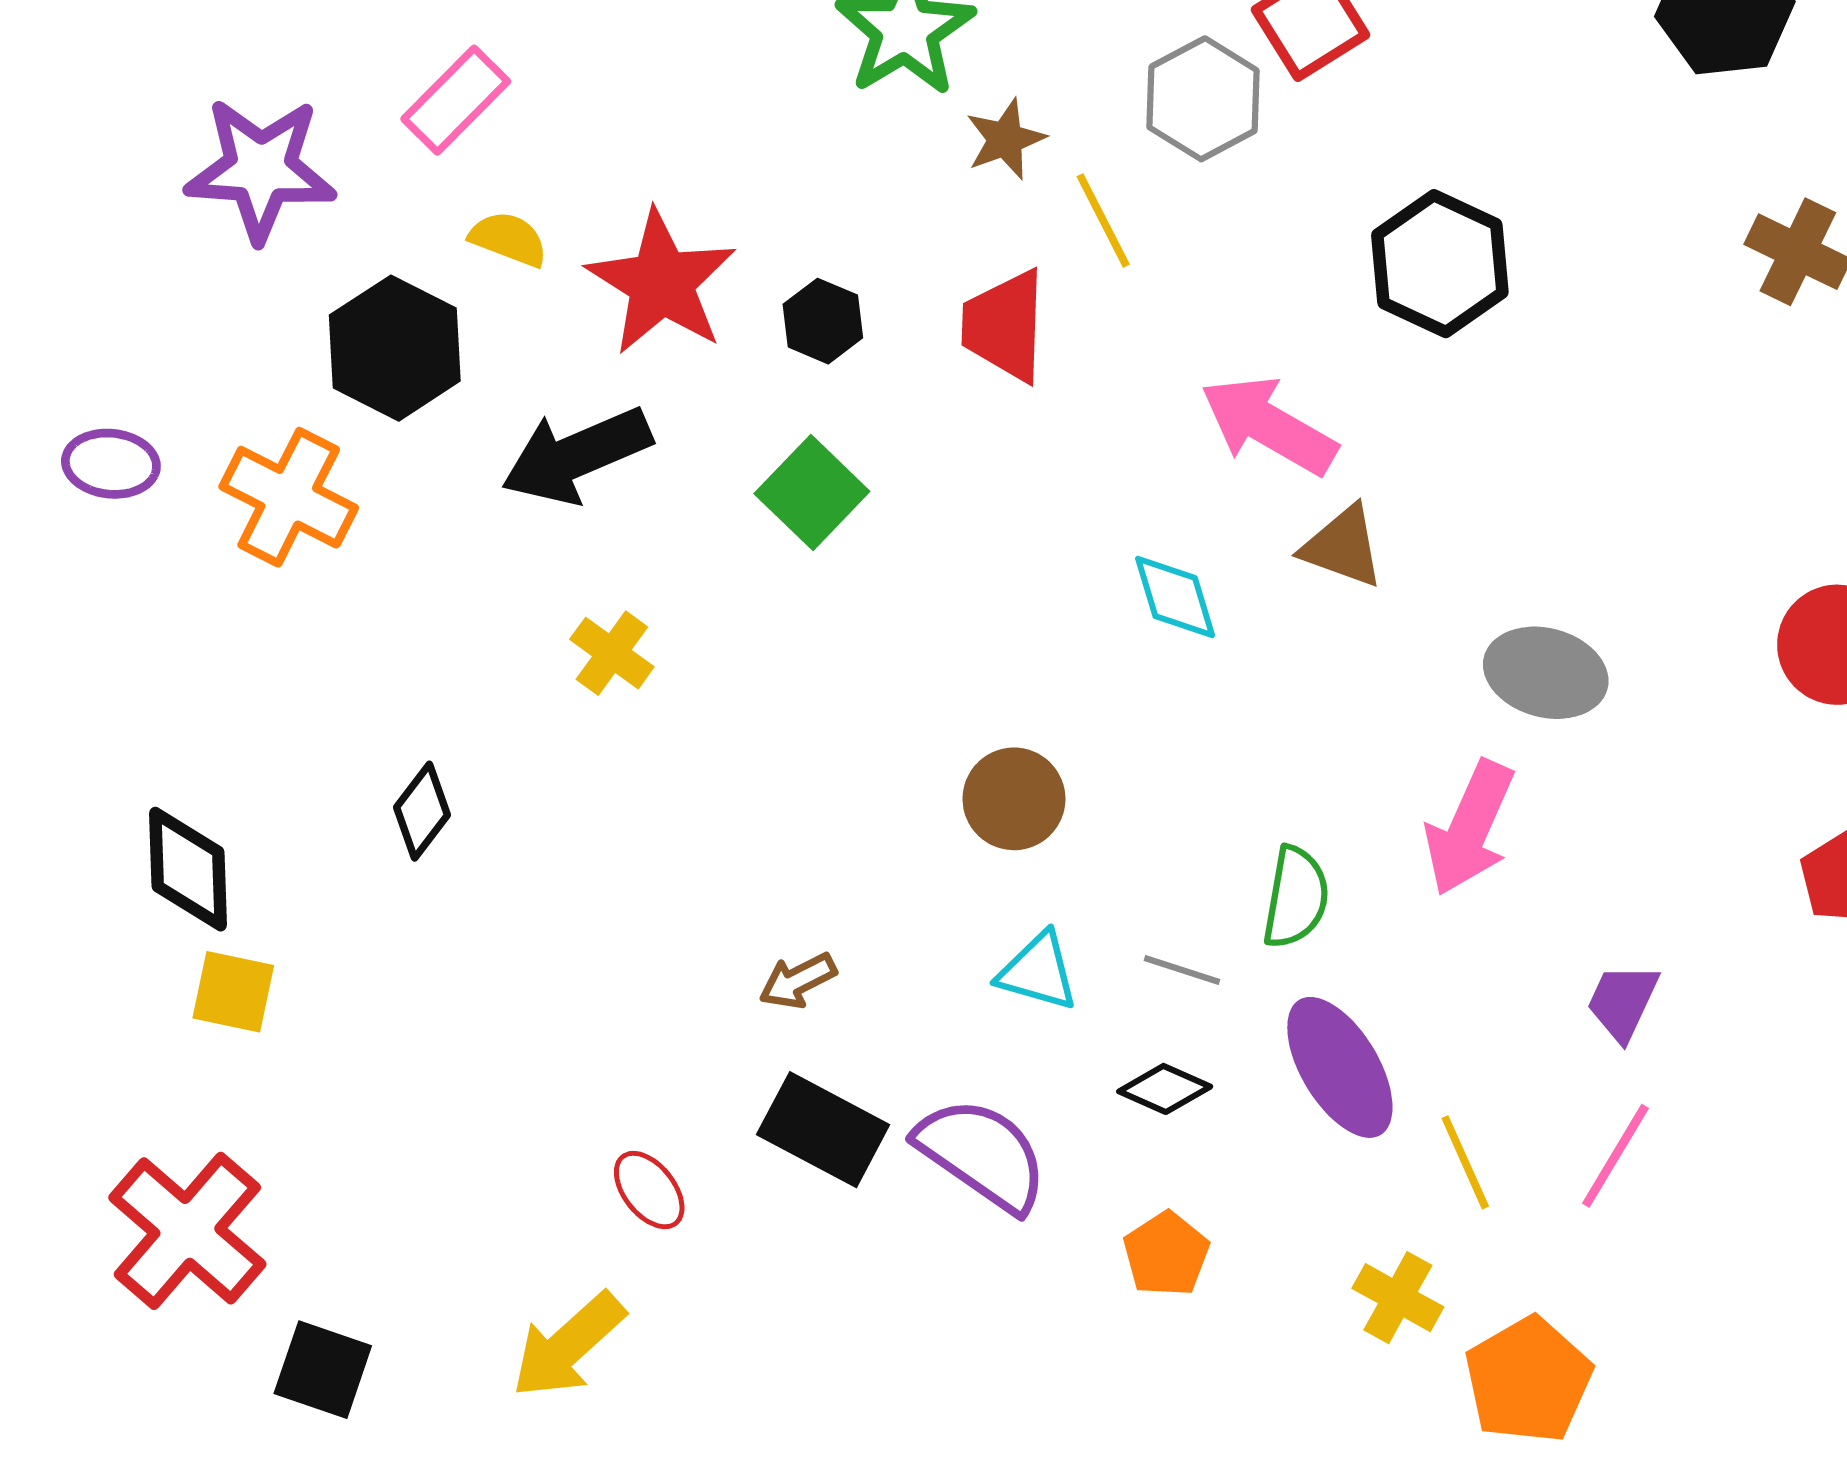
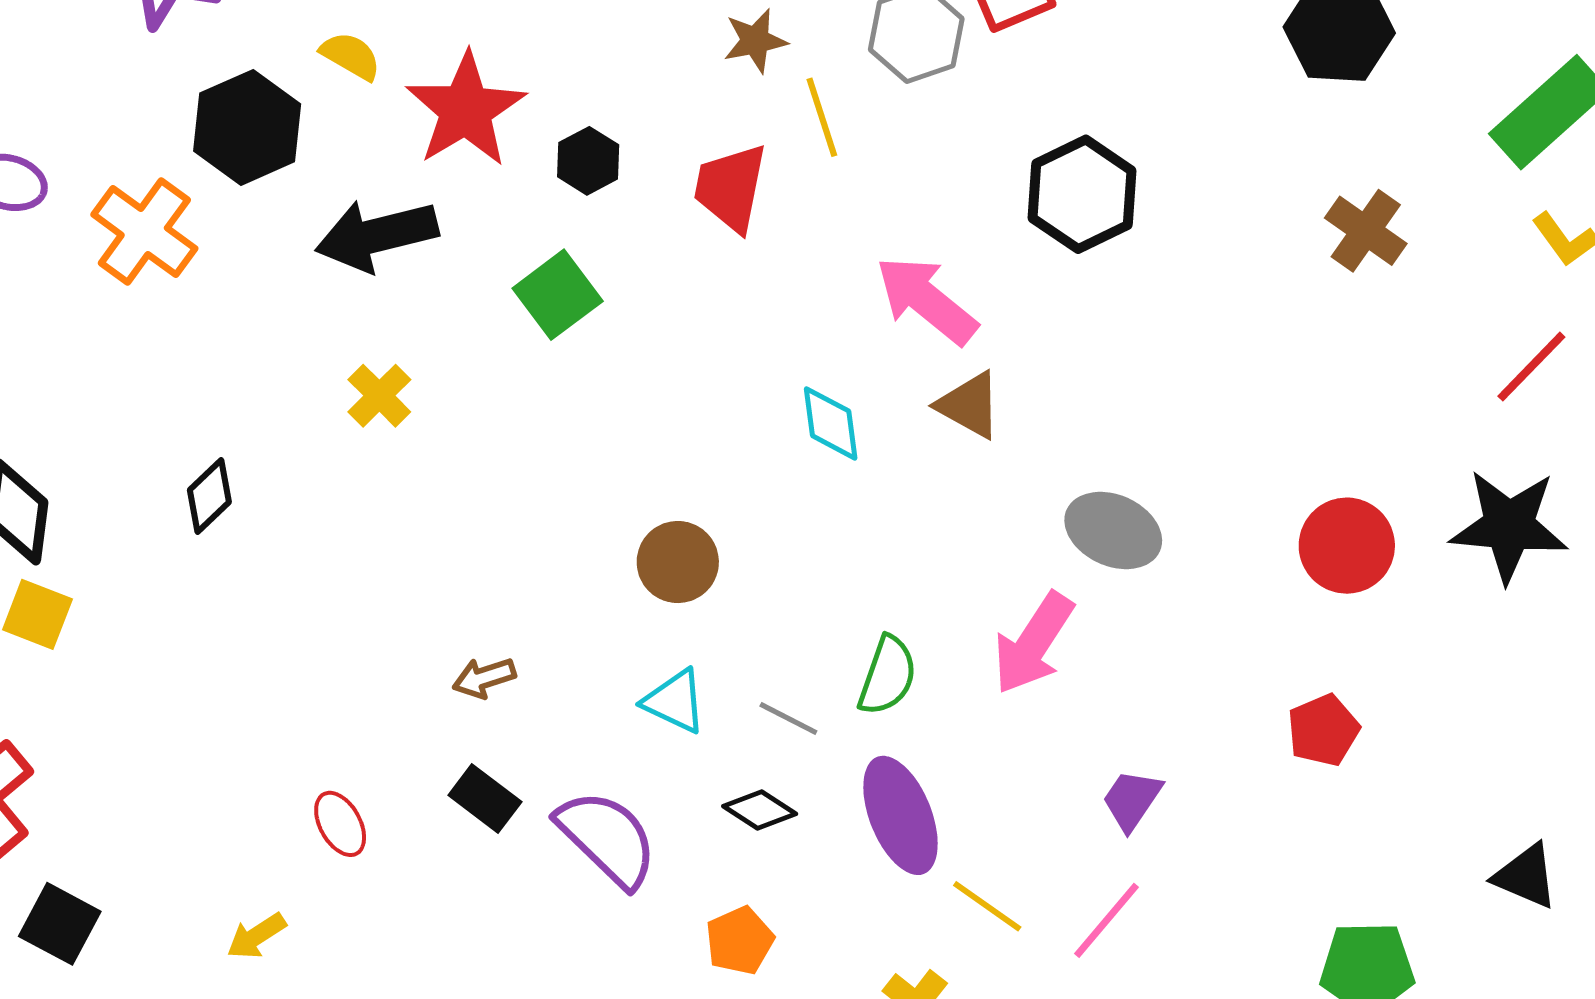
black rectangle: (823, 1130) -> (485, 798), size x0.7
yellow line: (1465, 1162) -> (987, 906), turned -40
yellow arrow: (568, 1345) -> (256, 936), size x0.6

